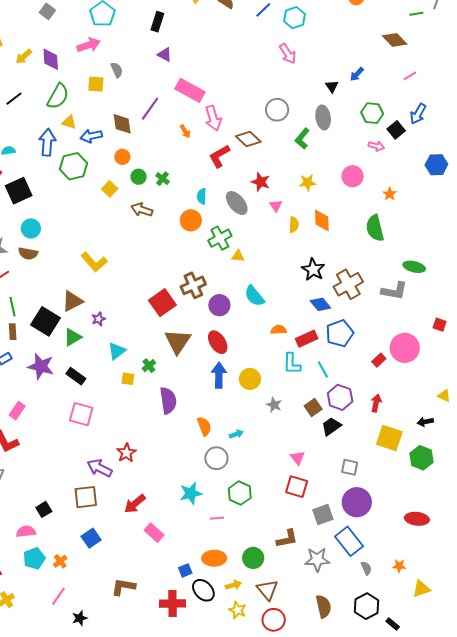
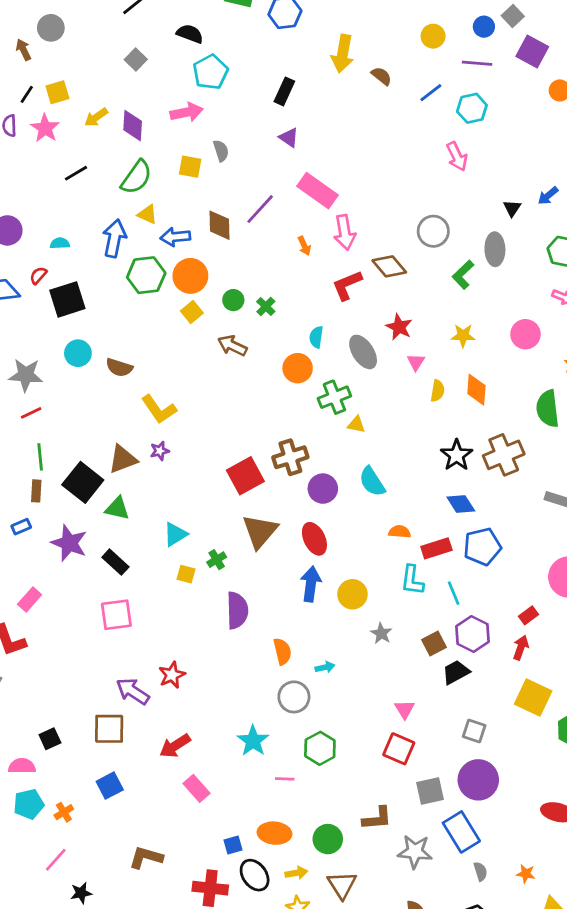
orange circle: (122, 157) -> (190, 276), moved, size x1.6
brown semicircle: (28, 253) -> (119, 368), moved
brown cross: (348, 284) -> (504, 455), moved
purple star: (99, 319) -> (160, 451), moved
green triangle: (73, 337) -> (117, 508), turned 36
red rectangle: (379, 360) -> (529, 615), moved
pink square: (81, 414) -> (116, 615), turned -30
cyan star: (191, 493) -> (253, 741), turned -30

